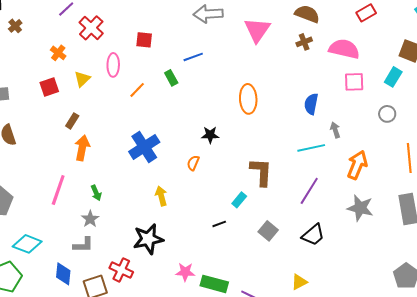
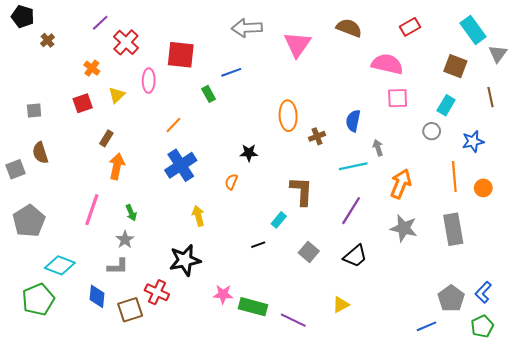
red square: (144, 40) -> (181, 55), size x1.6
brown cross: (304, 42) -> (317, 136), moved
cyan rectangle: (393, 77) -> (446, 105), moved
orange line: (137, 90) -> (173, 125), moved

